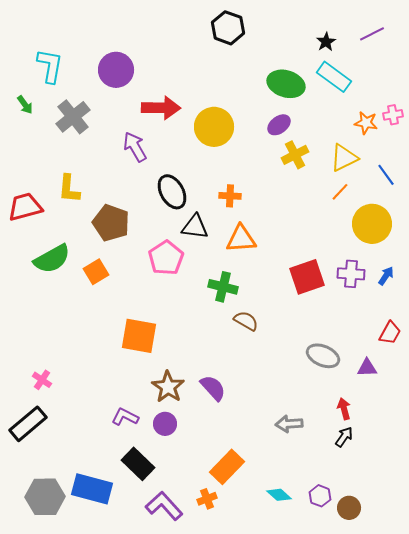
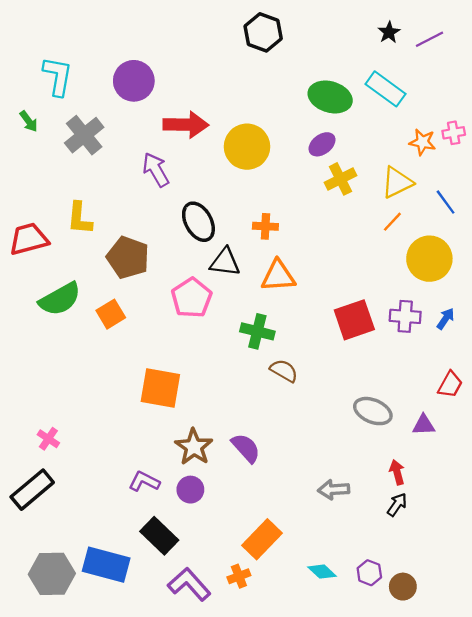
black star: (326, 42) -> (389, 32), moved

